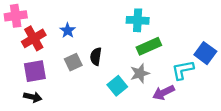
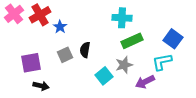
pink cross: (16, 16) -> (14, 14), turned -30
red cross: (34, 38) -> (40, 15), moved
blue square: (205, 53) -> (173, 39), moved
black arrow: (33, 97) -> (41, 86), moved

